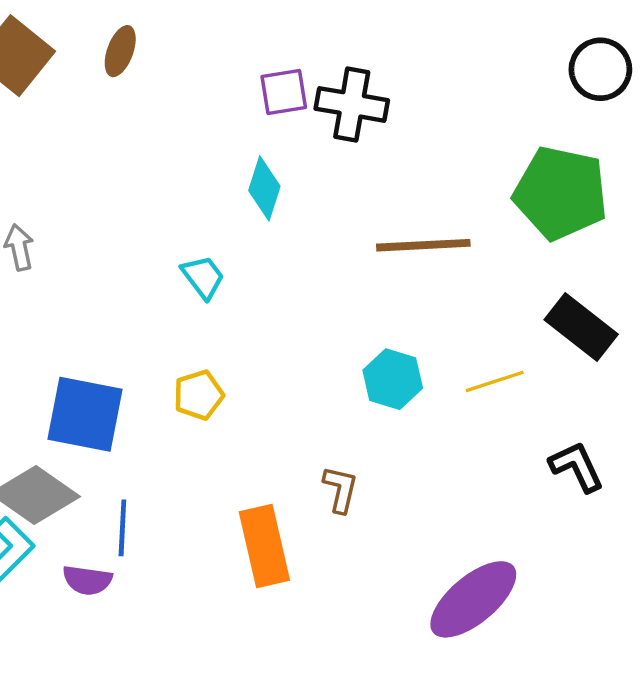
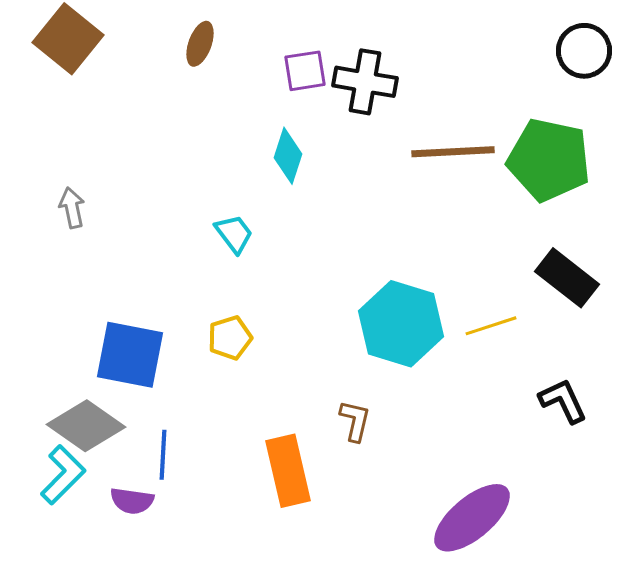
brown ellipse: (120, 51) -> (200, 44), moved
brown line: (423, 245) -> (453, 152), moved
cyan hexagon: (393, 379) -> (401, 324), size x1.6

